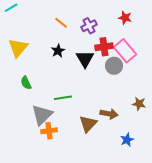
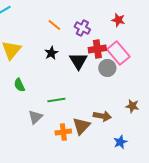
purple cross: (89, 26) -> (82, 28), turned -35
gray triangle: (42, 115) -> (35, 117), size x0.7
orange cross: (49, 131) -> (63, 132), moved

